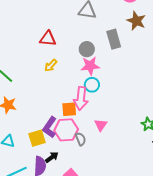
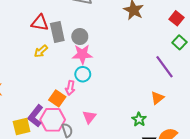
gray rectangle: (114, 39) -> (57, 32), moved
pink arrow: (81, 98) -> (70, 88), size x0.6
orange square: (69, 109) -> (57, 98), turned 35

